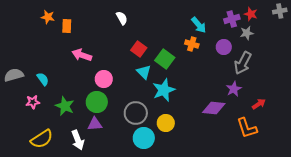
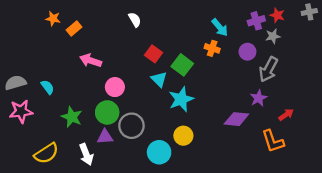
orange rectangle: (67, 26) -> (74, 29), turned 48
pink star: (33, 102) -> (21, 111), moved, size x1.5
gray circle: (136, 113) -> (131, 126), moved

